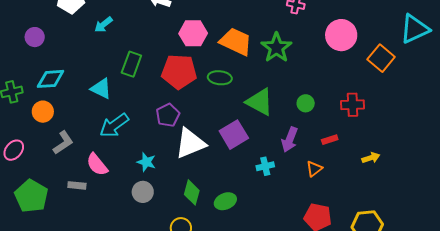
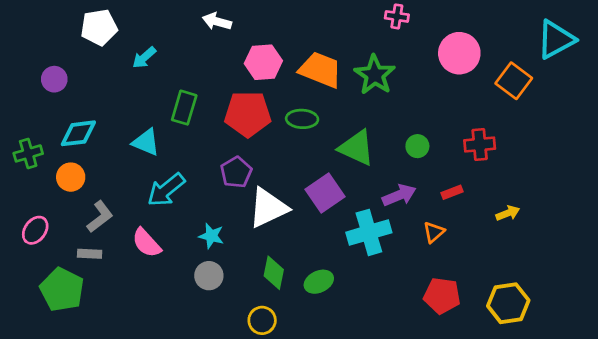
purple arrow: (290, 140) -> (399, 195), turned -130
cyan cross: (265, 166) -> (369, 232), size x1.8
gray rectangle: (77, 185) -> (90, 254), moved

